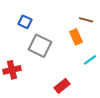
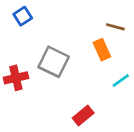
blue square: (25, 22) -> (23, 16), moved, turned 32
red cross: (12, 70) -> (16, 78), moved

